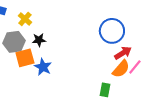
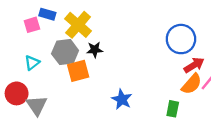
yellow cross: (25, 19) -> (78, 25), size x1.6
blue star: (43, 67) -> (122, 99), moved

